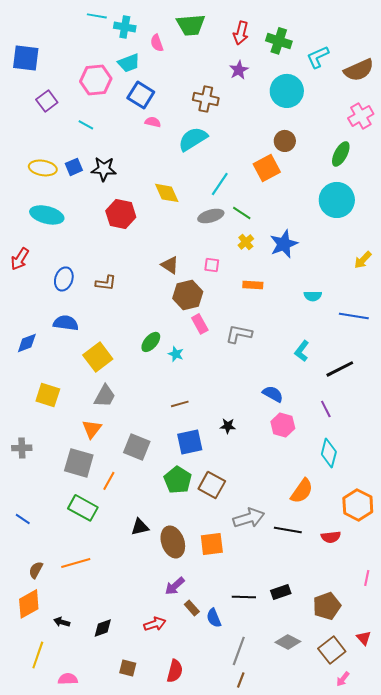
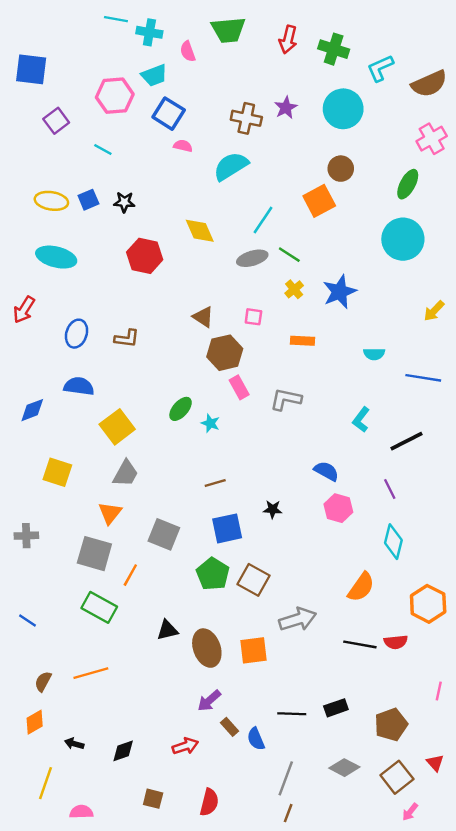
purple star: (239, 70) -> (286, 108), moved
black star: (104, 169) -> (124, 202), size x0.7
black line: (288, 530) -> (360, 644), moved
orange diamond: (29, 604) -> (35, 722), size x0.7

